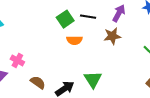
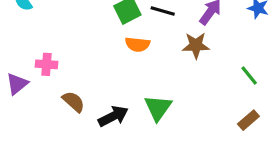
pink cross: (17, 60) -> (47, 64), turned -32

